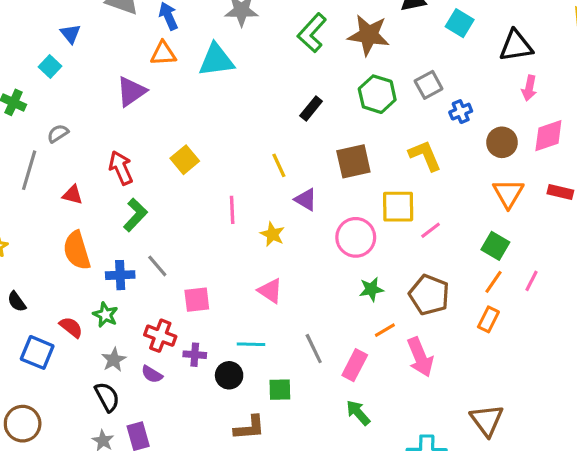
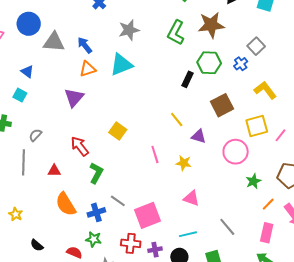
green hexagon: (377, 94) -> (209, 63), moved
blue cross: (461, 112) -> (241, 64), moved
pink square: (197, 300) -> (147, 215), size x1.5
pink rectangle: (355, 365) -> (267, 233), moved

